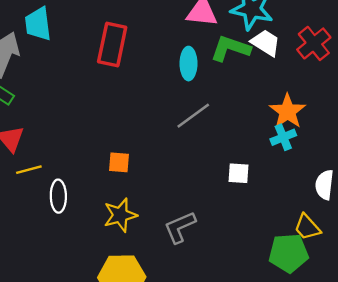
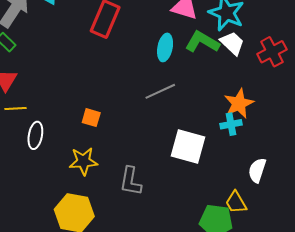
white square: (239, 173) -> (188, 146), size x1.8
gray L-shape: (180, 227) -> (131, 181), turned -68

